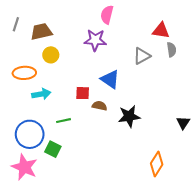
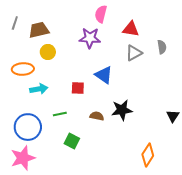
red triangle: (161, 31) -> (131, 29), moved
brown semicircle: (99, 106) -> (97, 116), moved
green square: (53, 149) -> (72, 141), moved
pink star: (24, 167) -> (23, 158), turned 30

